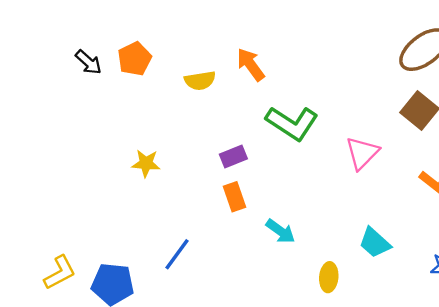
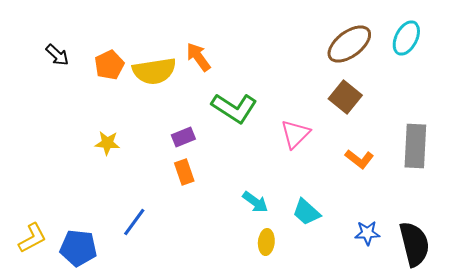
orange pentagon: (134, 59) -> (109, 65), moved
yellow semicircle: (200, 81) -> (154, 71), size x1.6
cyan arrow: (280, 231) -> (255, 202), moved

